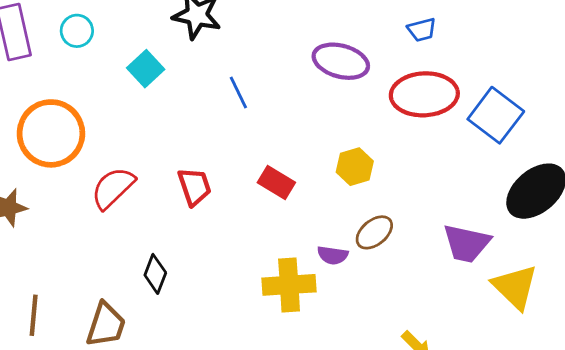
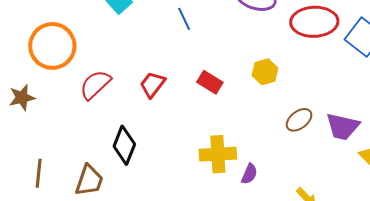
red trapezoid: (194, 187) -> (152, 84), turned -124
brown ellipse: (374, 232) -> (299, 120), moved
purple semicircle: (333, 255) -> (249, 174), moved, turned -75
black diamond: (155, 274) -> (124, 145), size x1.4

